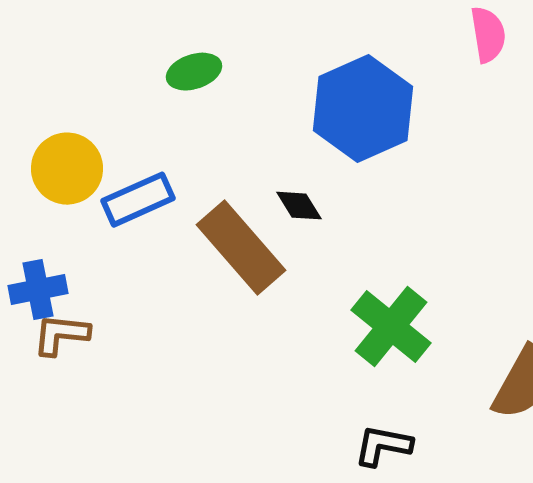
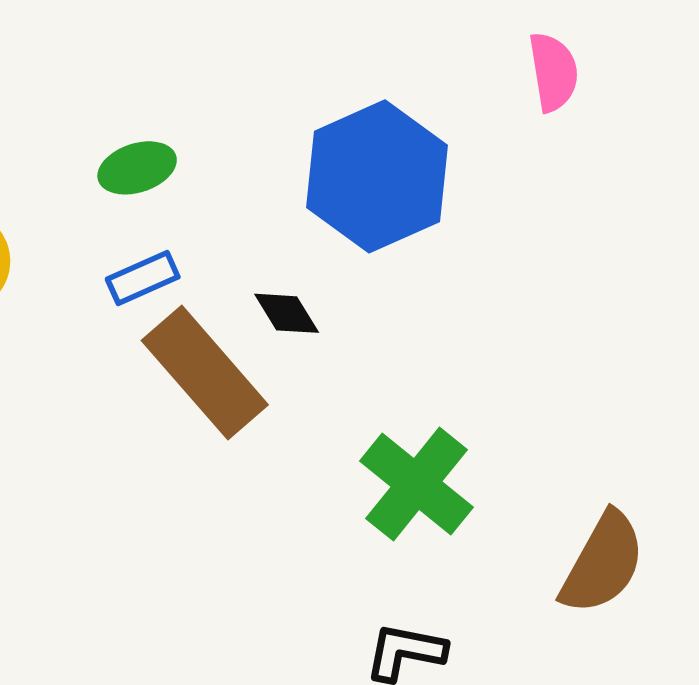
green ellipse: (194, 72) -> (137, 168), moved
blue rectangle: (138, 200) -> (143, 278), moved, size x0.7

